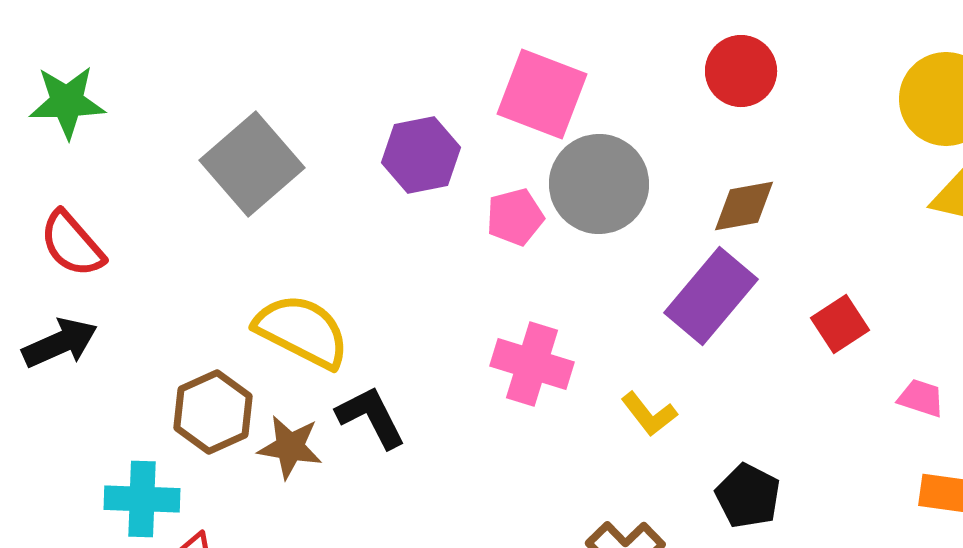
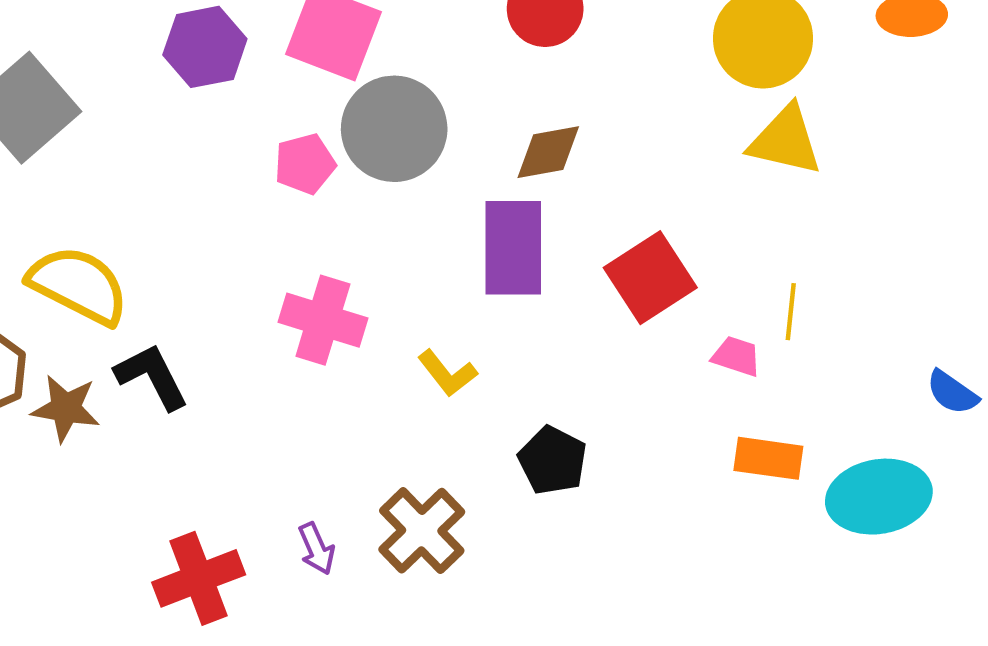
purple hexagon: (421, 155) -> (205, 47), moved
purple rectangle: (711, 296) -> (513, 248), turned -40
red square: (840, 324) -> (650, 278), size x1.5

